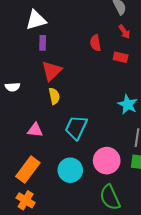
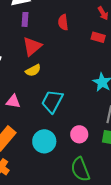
red semicircle: (95, 43) -> (63, 22), moved
yellow semicircle: (54, 96) -> (33, 70), turned 70
pink circle: (107, 161) -> (79, 134), size x0.7

